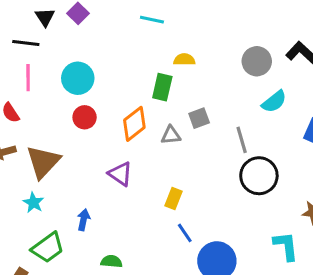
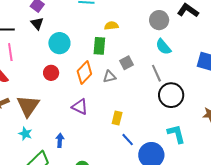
black triangle: (45, 17) -> (37, 23), moved
cyan circle: (78, 78) -> (59, 43), moved
cyan semicircle: (274, 102) -> (163, 47), moved, turned 96
cyan L-shape: (286, 246) -> (176, 134), moved

